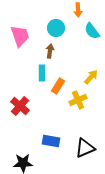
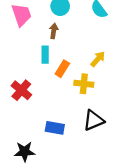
yellow cross: (78, 100) -> (84, 84), turned 30
black triangle: (85, 148) -> (94, 120), moved

